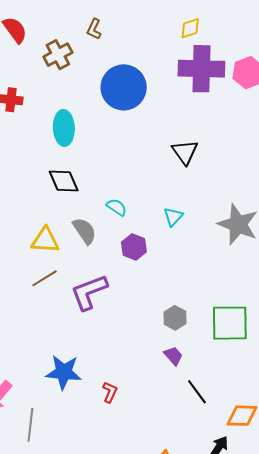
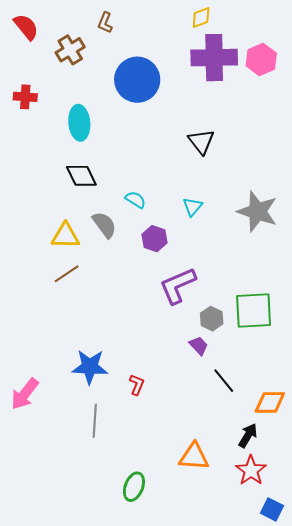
purple L-shape: (89, 292) -> (178, 286), moved
gray hexagon: (175, 318) -> (212, 319), moved
gray line: (30, 425) -> (95, 421), moved

